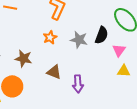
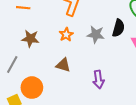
brown star: (23, 59) -> (30, 39), moved
brown triangle: (54, 72) -> (63, 65), moved

